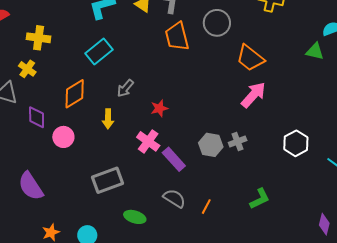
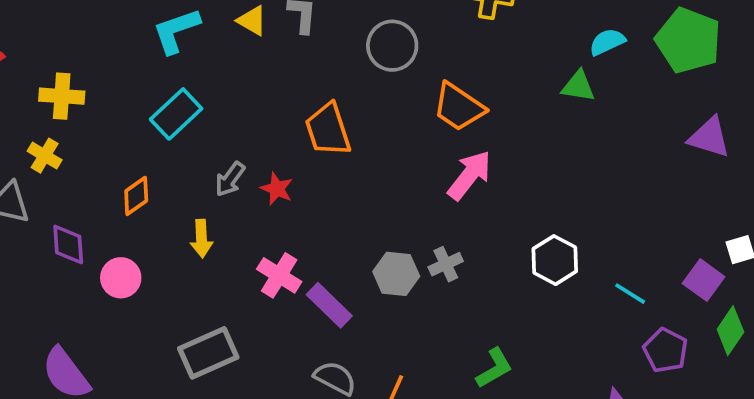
orange trapezoid: (177, 36) -> (328, 130), moved
orange diamond: (75, 94) -> (136, 196), size x0.7
red star: (159, 108) -> (277, 189), moved, turned -30

